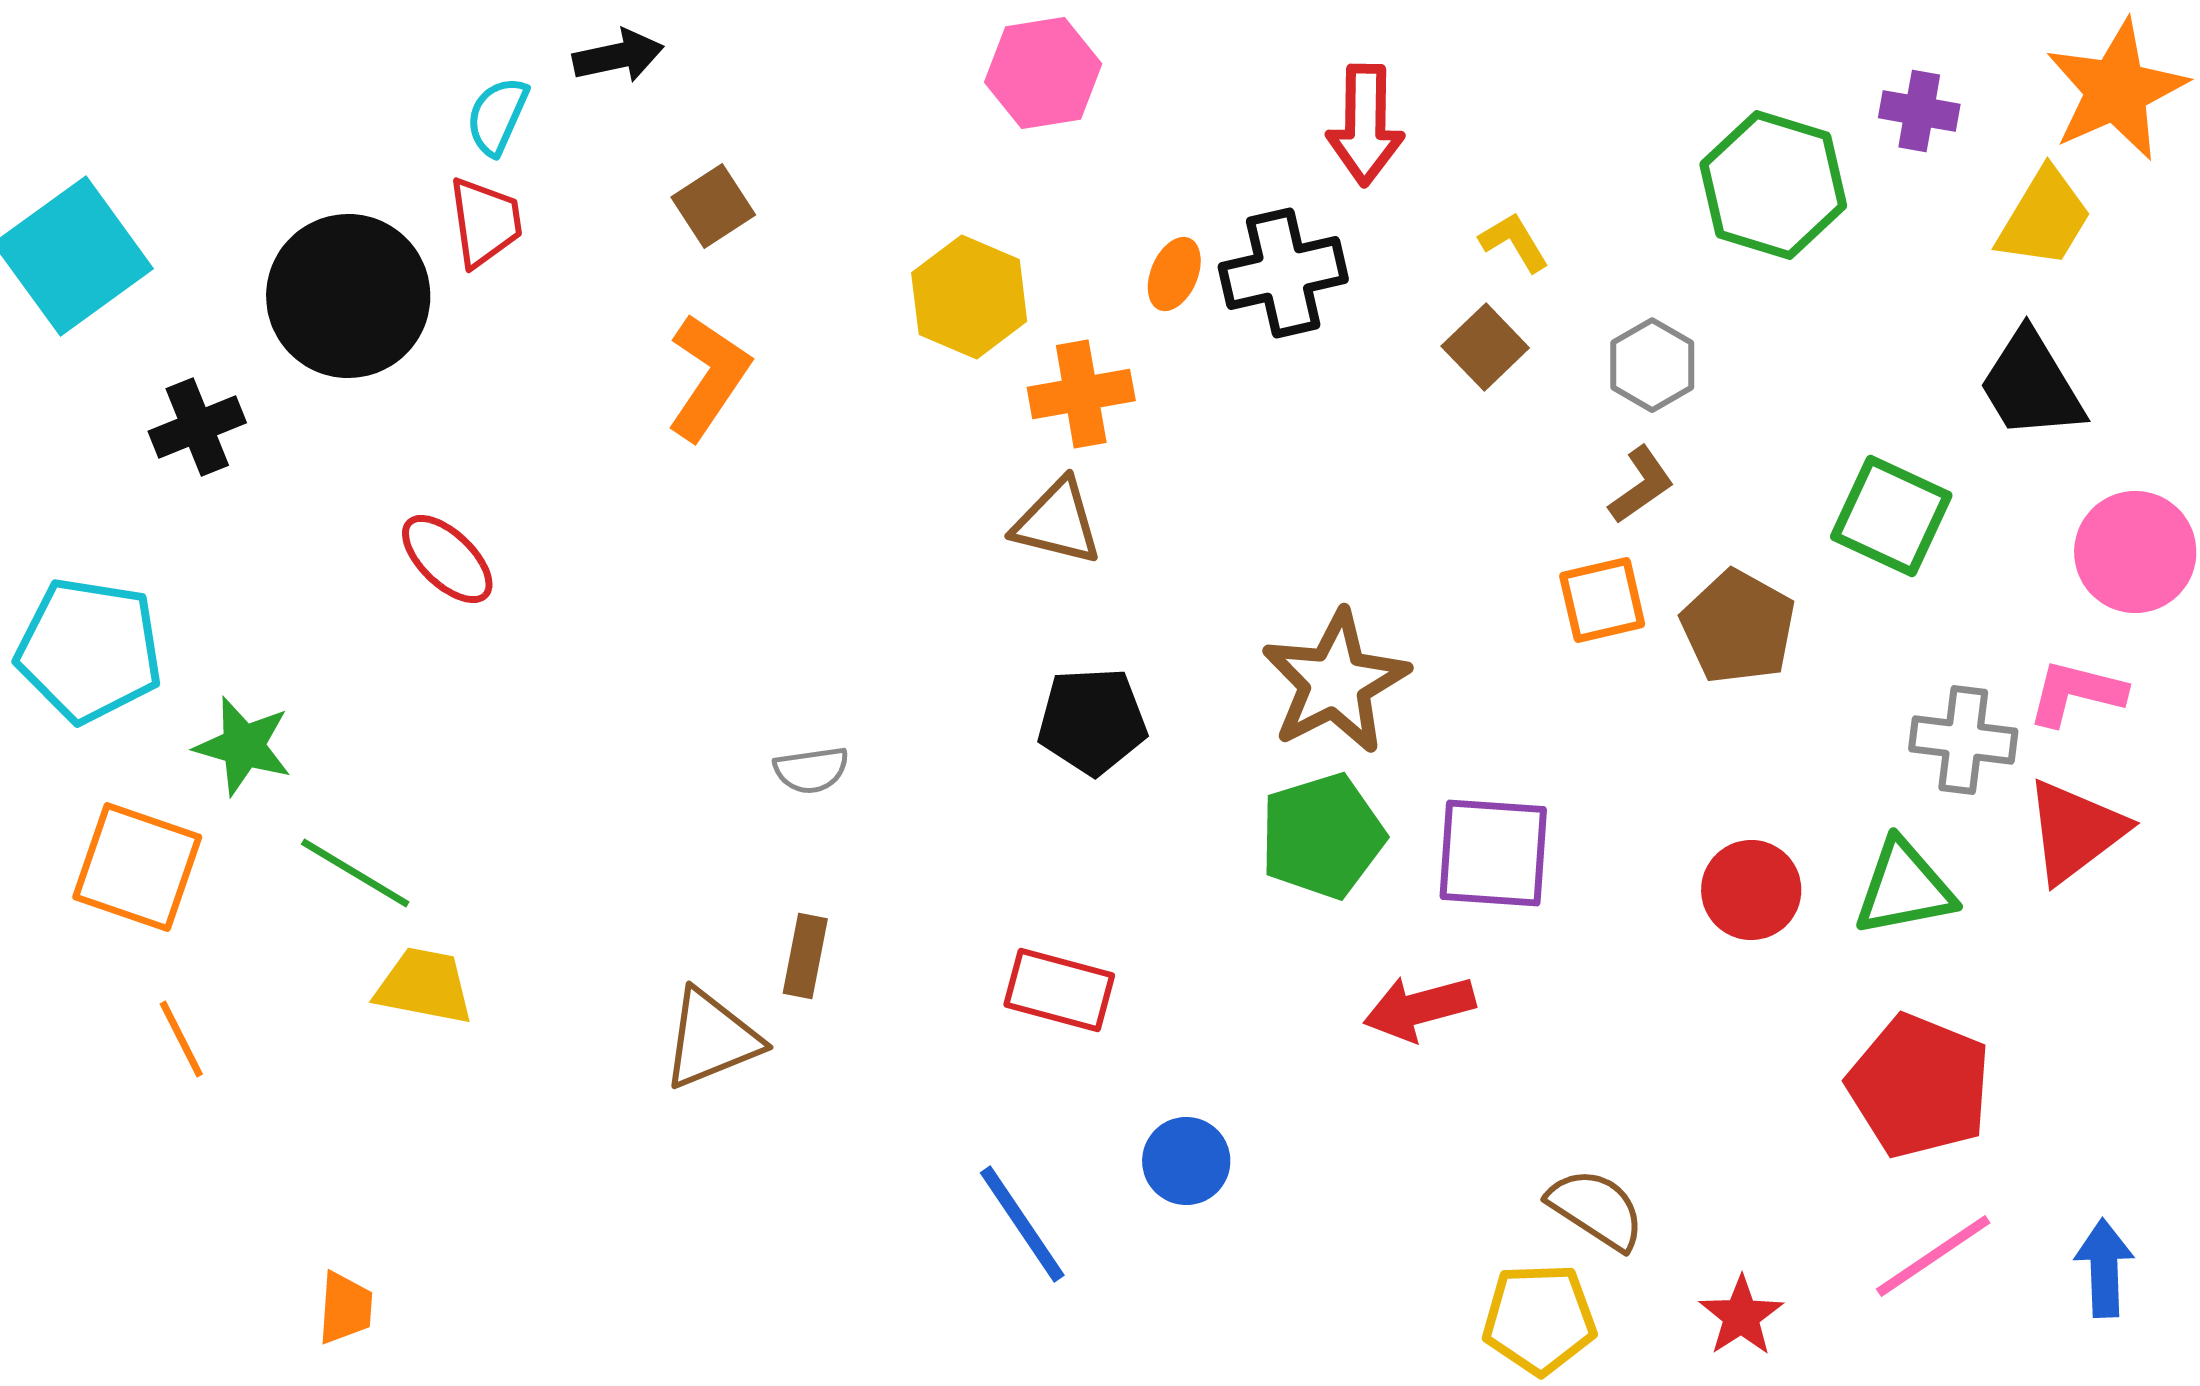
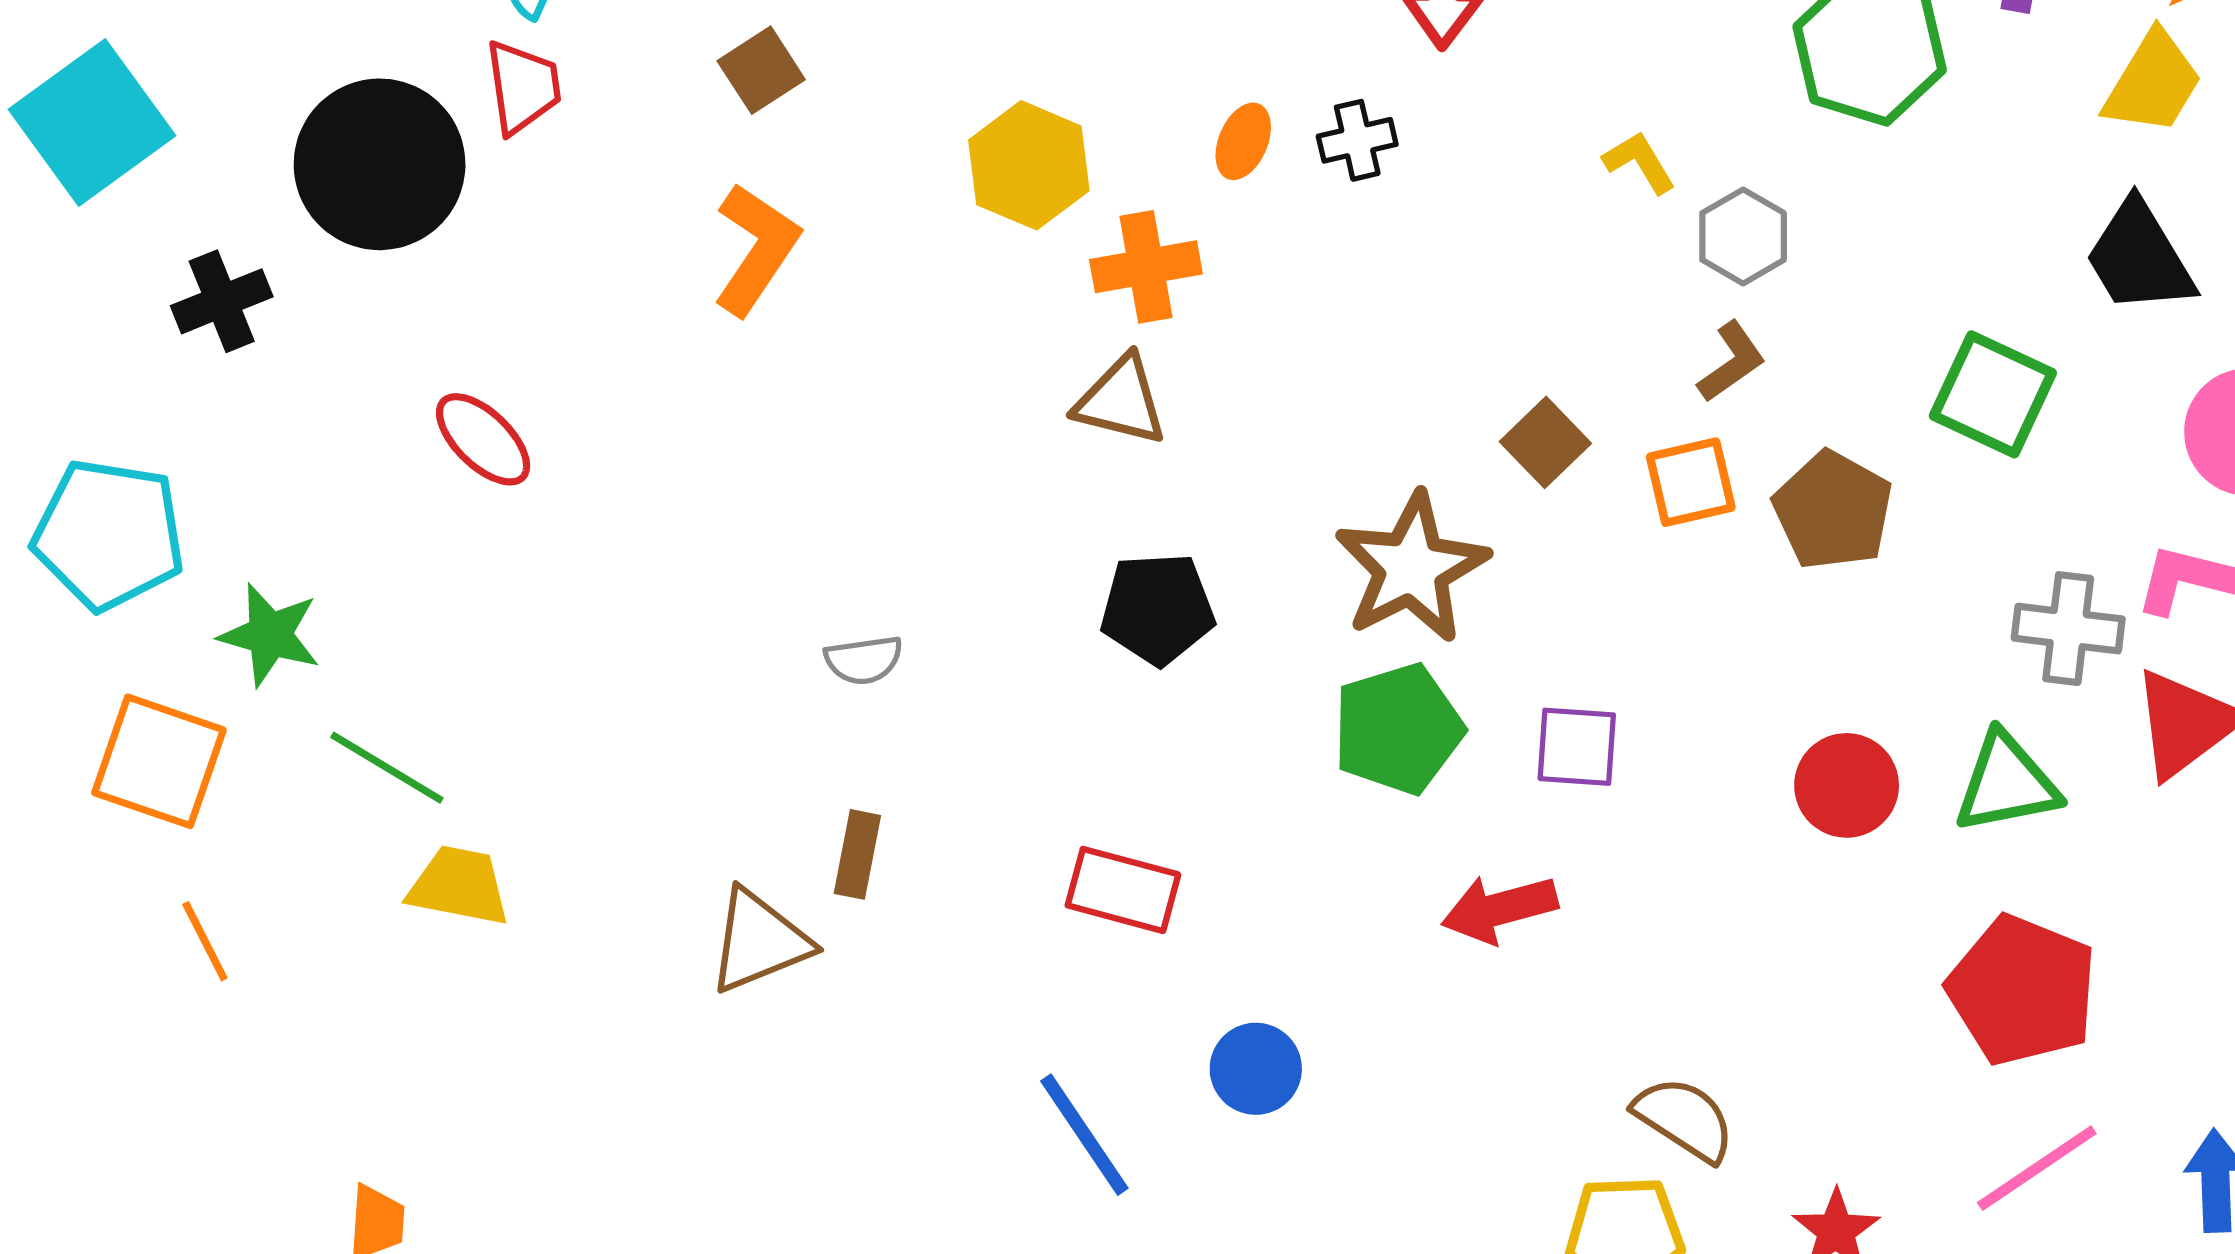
yellow L-shape: (1514, 242) -> (1640, 162), moved
black cross: (1283, 273) -> (1357, 140), size x0.6
brown square: (1485, 347) -> (1545, 442), moved
purple square: (1493, 853) -> (1577, 747), size x0.7

